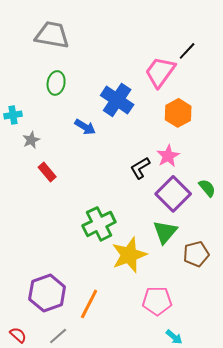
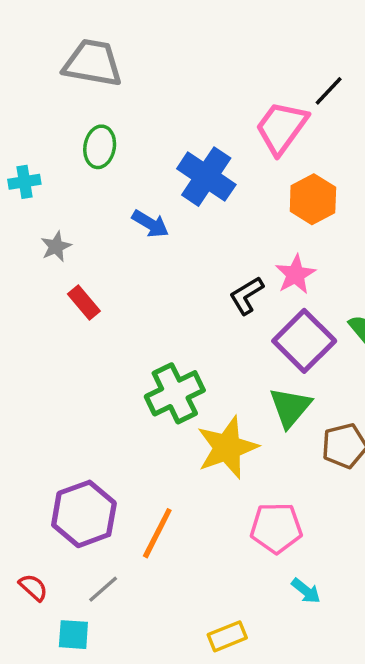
cyan cross: (13, 115) -> (24, 182), moved

